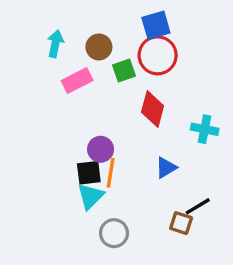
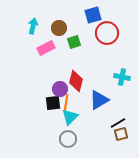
red circle: (158, 55) -> (107, 33), moved
red diamond: (153, 109) -> (76, 81), moved
blue triangle: (166, 168) -> (99, 100), size x1.5
cyan triangle: (91, 196) -> (70, 117), moved
brown square: (181, 223) -> (121, 134), moved, turned -32

